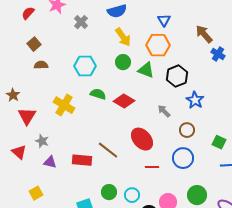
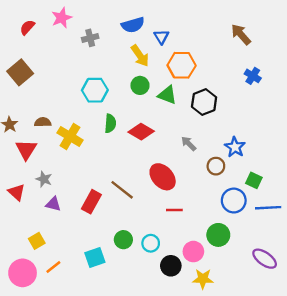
blue triangle: (164, 20) -> (161, 37), moved
gray cross: (81, 22) -> (90, 38), turned 32
brown arrow: (204, 34) -> (241, 34), moved
brown square: (34, 44) -> (20, 72), moved, size x1.5
brown semicircle: (41, 65) -> (43, 122), moved
green semicircle: (98, 94) -> (110, 123), turned 77
blue star: (195, 100) -> (235, 147), moved
blue circle: (183, 158) -> (234, 201), moved
red rectangle: (82, 160) -> (91, 202), turned -66
green circle: (197, 195) -> (218, 235), moved

